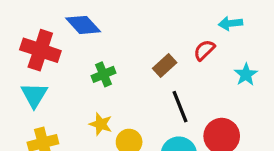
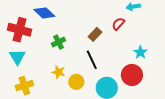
cyan star: (246, 75) -> (140, 52), moved
black line: (180, 107) -> (92, 60), moved

